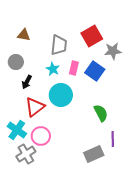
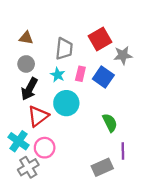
gray circle: (16, 62) -> (26, 64), moved
black arrow: (27, 82) -> (29, 89), size x1.5

